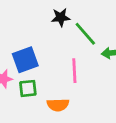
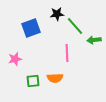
blue square: (25, 60) -> (31, 28), moved
green square: (28, 88) -> (33, 81), moved

